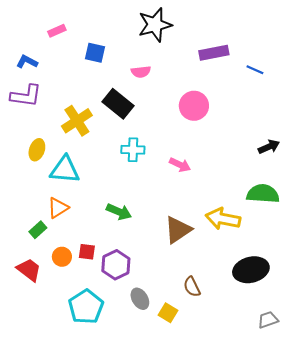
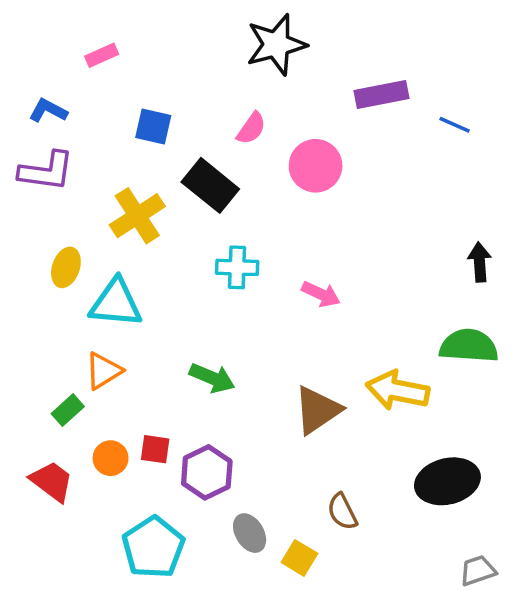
blue square: (95, 53) -> (153, 127), moved
pink semicircle: (141, 72) -> (251, 128), turned -48
pink circle: (194, 106) -> (316, 166), moved
black arrow: (269, 147) -> (480, 262), turned -70

